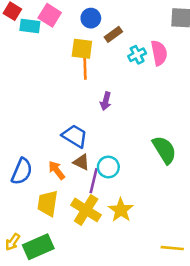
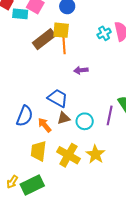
brown rectangle: (113, 34) -> (44, 39), moved, size x1.6
purple arrow: (106, 101) -> (81, 70), turned 72
brown triangle: (81, 162) -> (64, 118), turned -40
blue semicircle: (22, 171) -> (25, 116), moved
purple line: (94, 181) -> (110, 115), moved

